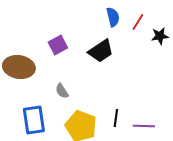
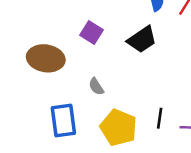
purple square: (58, 45) -> (92, 33), turned -30

